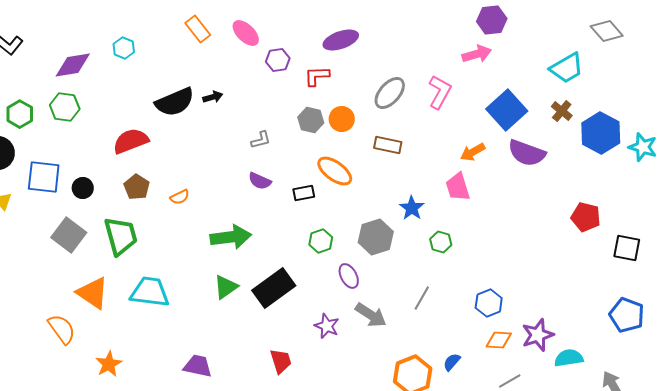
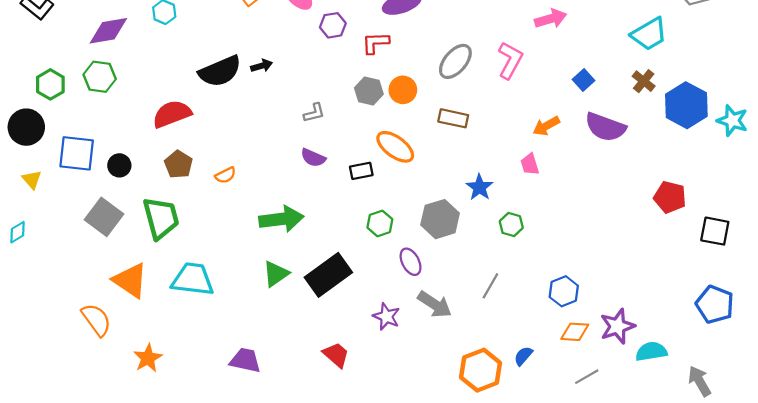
blue square: (507, 110) -> (583, 80), size x0.5
pink trapezoid: (458, 187) -> (530, 164), size x0.7
red trapezoid: (281, 361) -> (336, 355), turned -32

